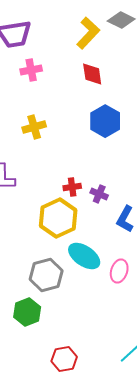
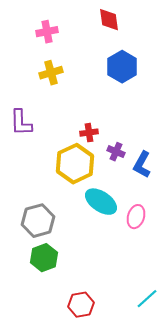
pink cross: (31, 70) -> (47, 32), moved
purple cross: (99, 194) -> (116, 152), moved
gray hexagon: (46, 275) -> (38, 221), moved

